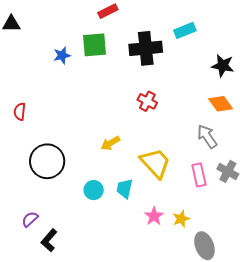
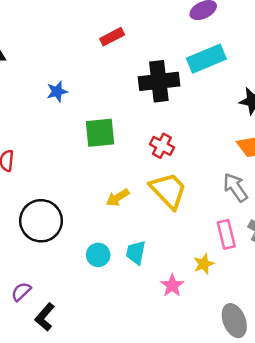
cyan rectangle: (185, 30) -> (206, 59), size x1.4
green square: (94, 45) -> (100, 133), moved
yellow trapezoid: (155, 163) -> (168, 191), moved
yellow star: (181, 219) -> (204, 264), moved

